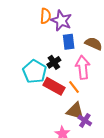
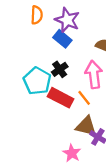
orange semicircle: (45, 16) -> (37, 15), moved
blue rectangle: (69, 42) -> (62, 39), moved, turned -42

